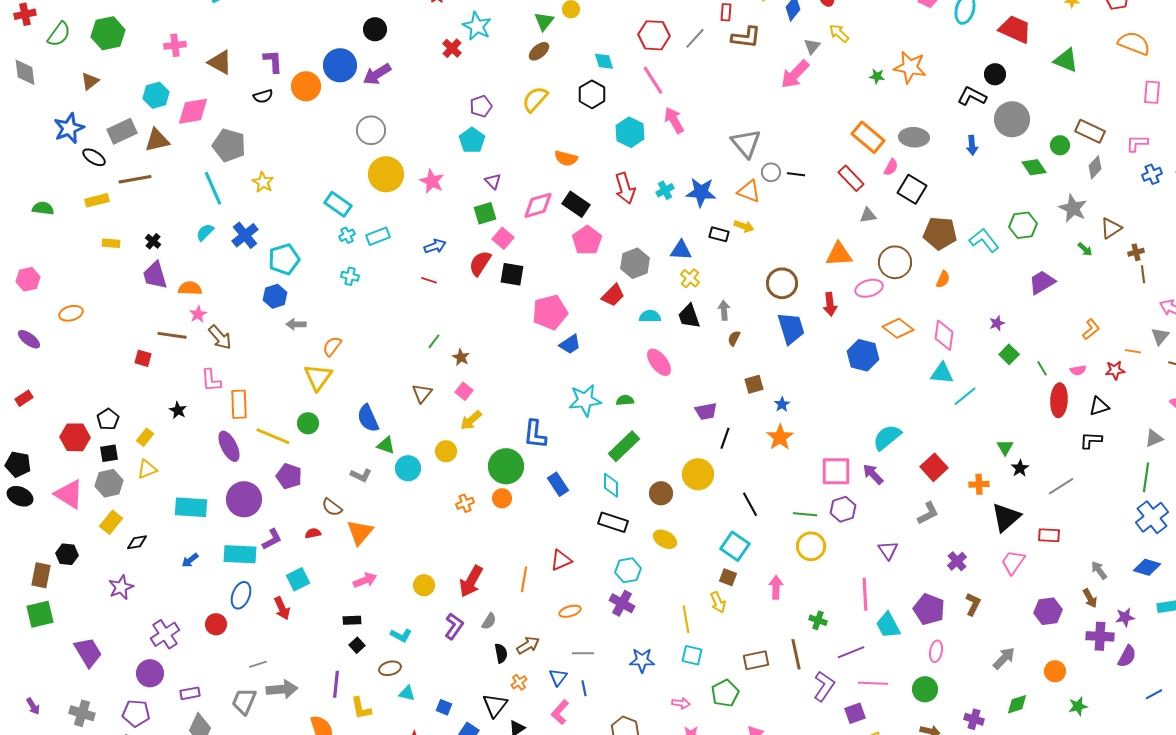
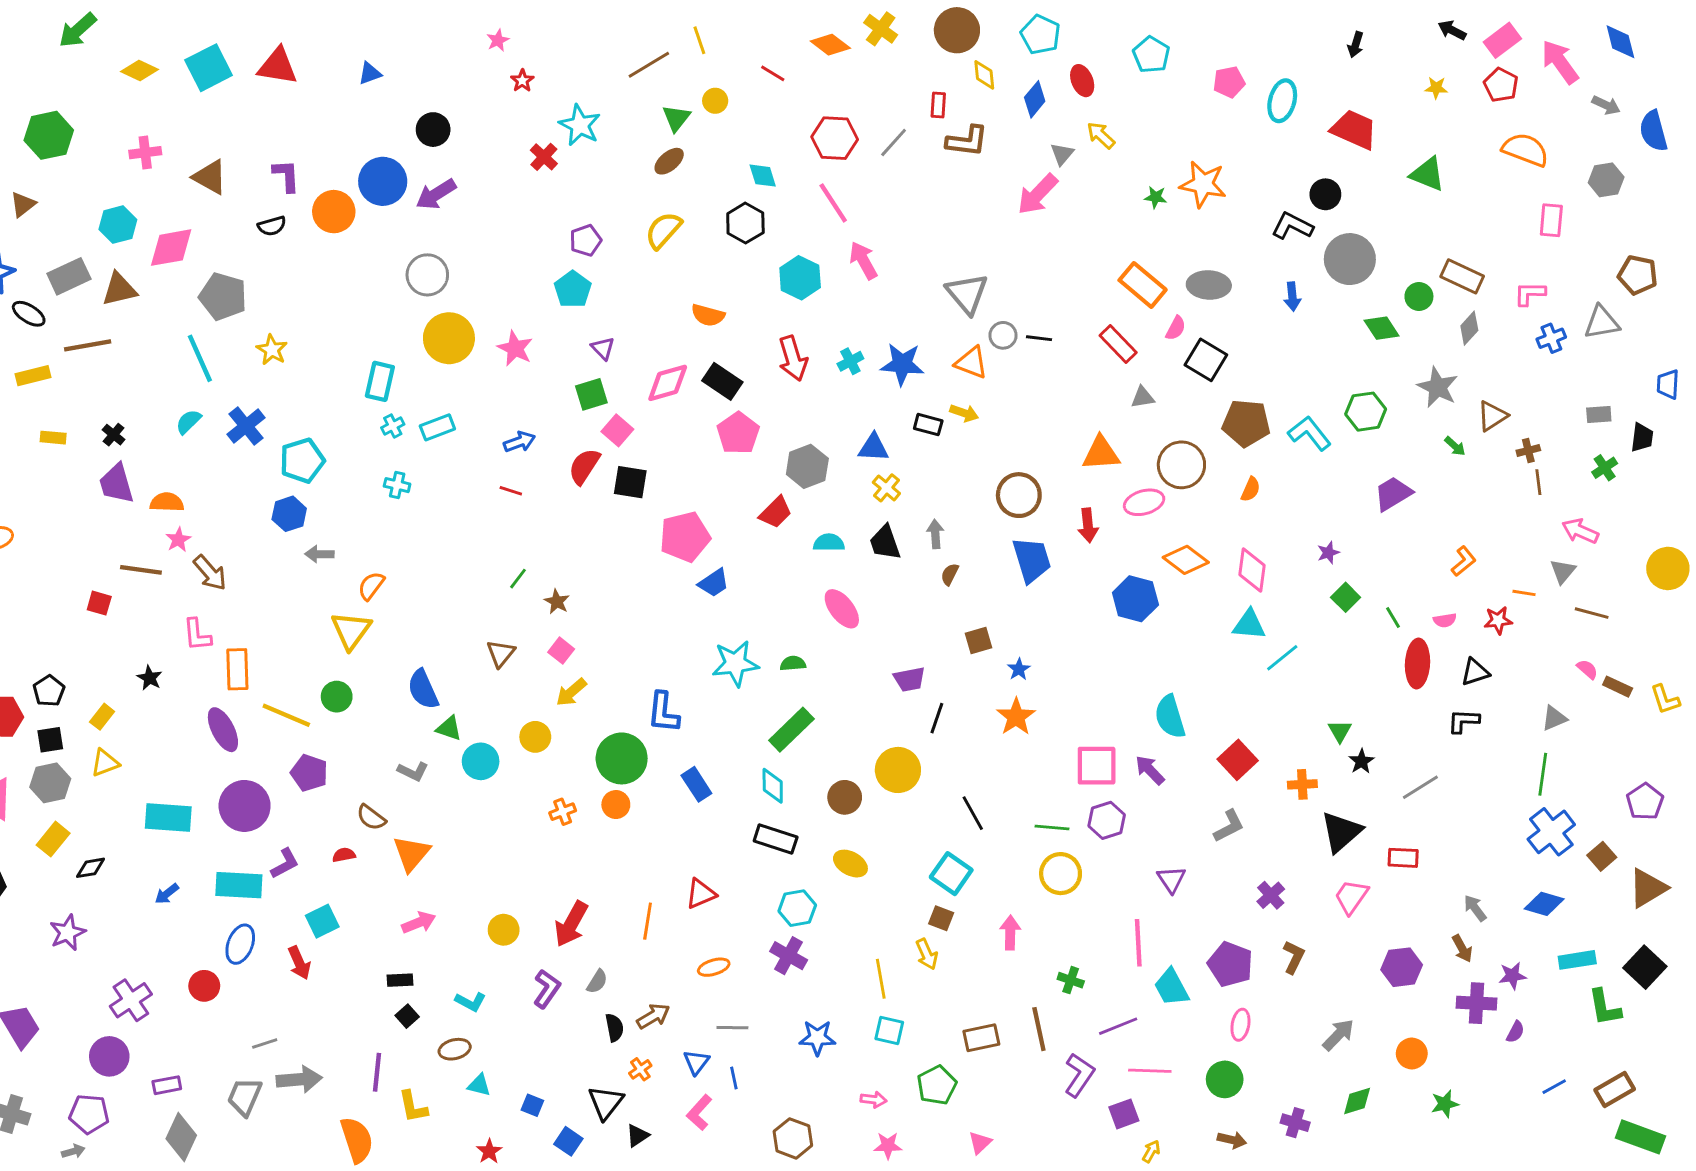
cyan rectangle: (338, 204) -> (380, 381), turned 68
cyan semicircle: (887, 437) -> (1170, 717), turned -68
purple semicircle: (1127, 656) -> (1515, 1032), size x0.7

